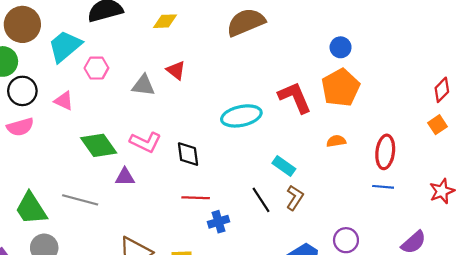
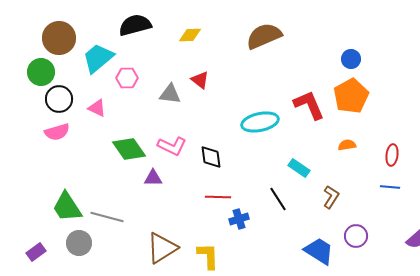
red ellipse: (385, 152) -> (392, 155), size x0.7
brown L-shape: (295, 198) -> (331, 197), moved
gray line: (80, 200) -> (107, 217), moved

